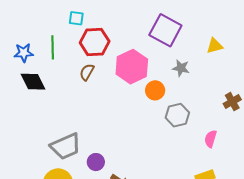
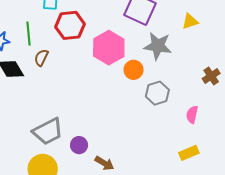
gray star: (181, 68) -> (158, 46), size x1.6
brown semicircle: (87, 72) -> (41, 58), moved

